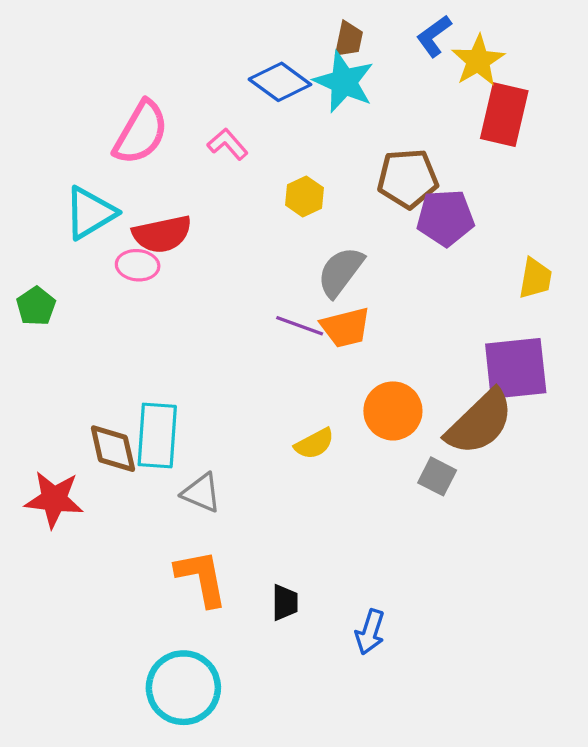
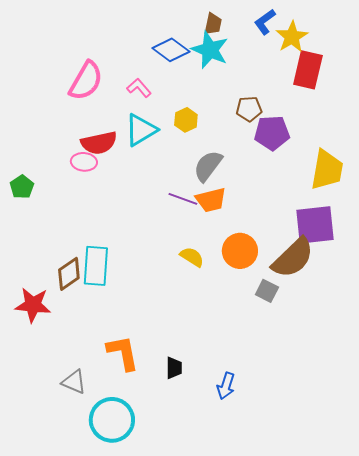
brown pentagon: (408, 178) -> (249, 109), size x0.7
cyan triangle: (90, 213) -> (141, 130), moved
yellow trapezoid: (535, 278) -> (327, 170), size x1.6
yellow semicircle: (314, 444) -> (192, 257), moved, turned -120
brown diamond: (113, 449) -> (69, 274), turned 68
gray triangle: (201, 493) -> (74, 382), moved

